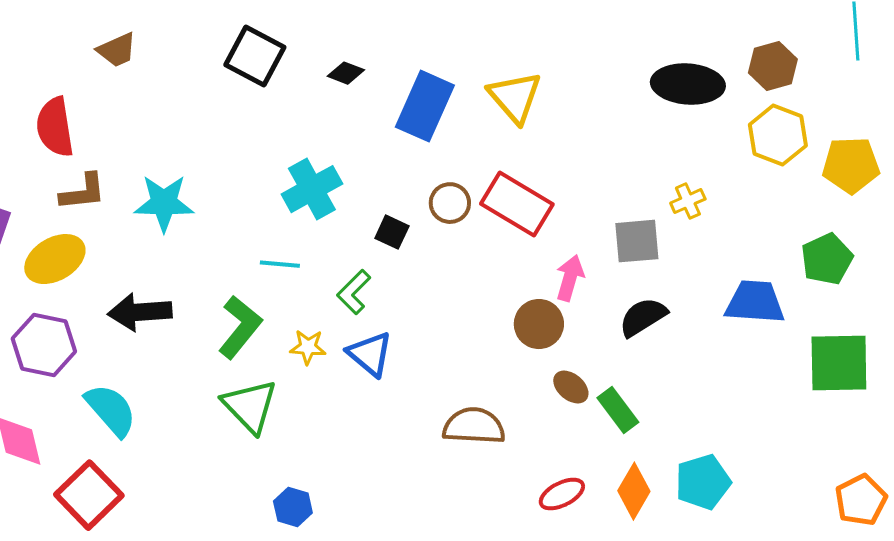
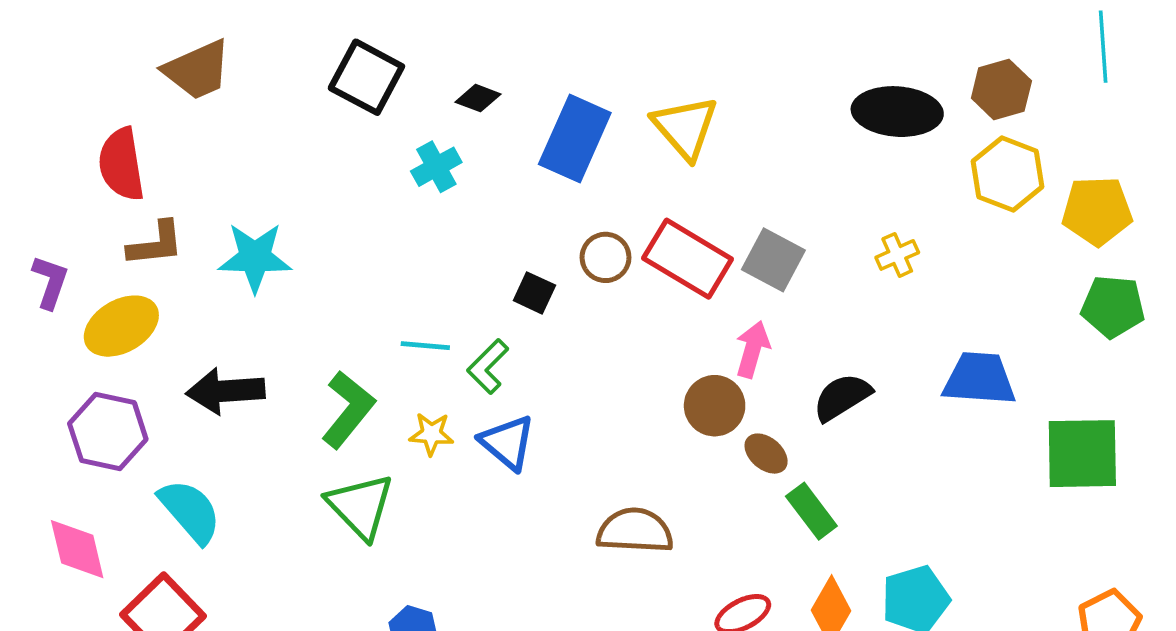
brown trapezoid: (117, 50) -> (197, 70), size x1.4
cyan cross: (312, 189) -> (436, 167), moved, size x0.7
gray square: (637, 241) -> (773, 260), moved, turned 33
green pentagon: (827, 259) -> (1113, 306), moved, turned 30
cyan line: (280, 264) -> (425, 346), moved
brown ellipse: (571, 387) -> (766, 454), moved

